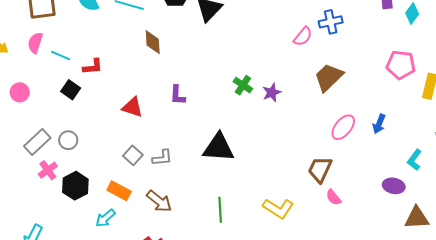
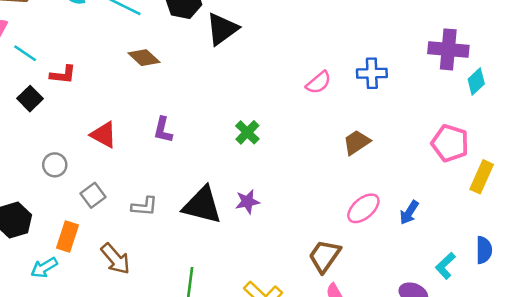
pink semicircle: (303, 36) -> (318, 83), moved
brown diamond: (153, 42) -> (144, 58), turned -55
brown trapezoid: (329, 77) -> (357, 142), size x0.7
purple star: (272, 93) -> (247, 202), moved
gray circle: (68, 140) -> (55, 165), moved
gray L-shape: (162, 158) -> (144, 206), moved
orange rectangle: (119, 191) -> (67, 236), turned 70

